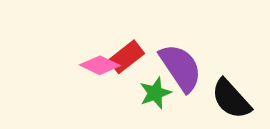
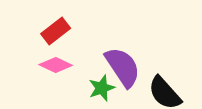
red rectangle: (126, 57) -> (56, 31), moved

